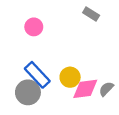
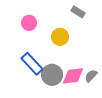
yellow circle: (70, 77) -> (60, 37), moved
gray circle: (28, 92) -> (52, 75), moved

